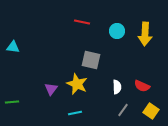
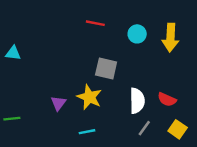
white semicircle: (117, 87) -> (137, 101), size x1.5

